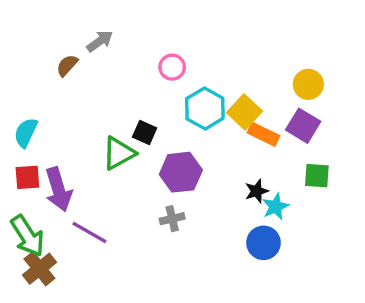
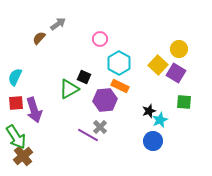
yellow square: (245, 112) -> (158, 65), moved
orange rectangle: (263, 134) -> (120, 86), moved
gray cross: (172, 219) -> (100, 127), turned -32
purple line: (89, 232) -> (88, 135), moved

